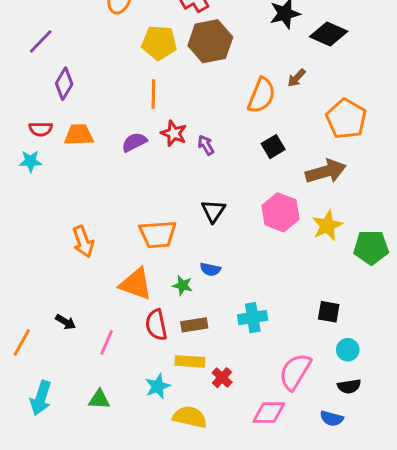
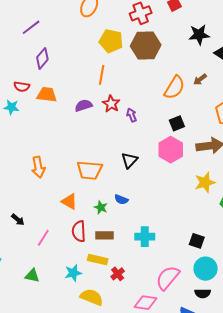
pink hexagon: (280, 212) -> (171, 150), moved
orange triangle: (136, 284) -> (69, 201), size x0.7
cyan circle: (348, 350) -> (206, 269), size x1.5

